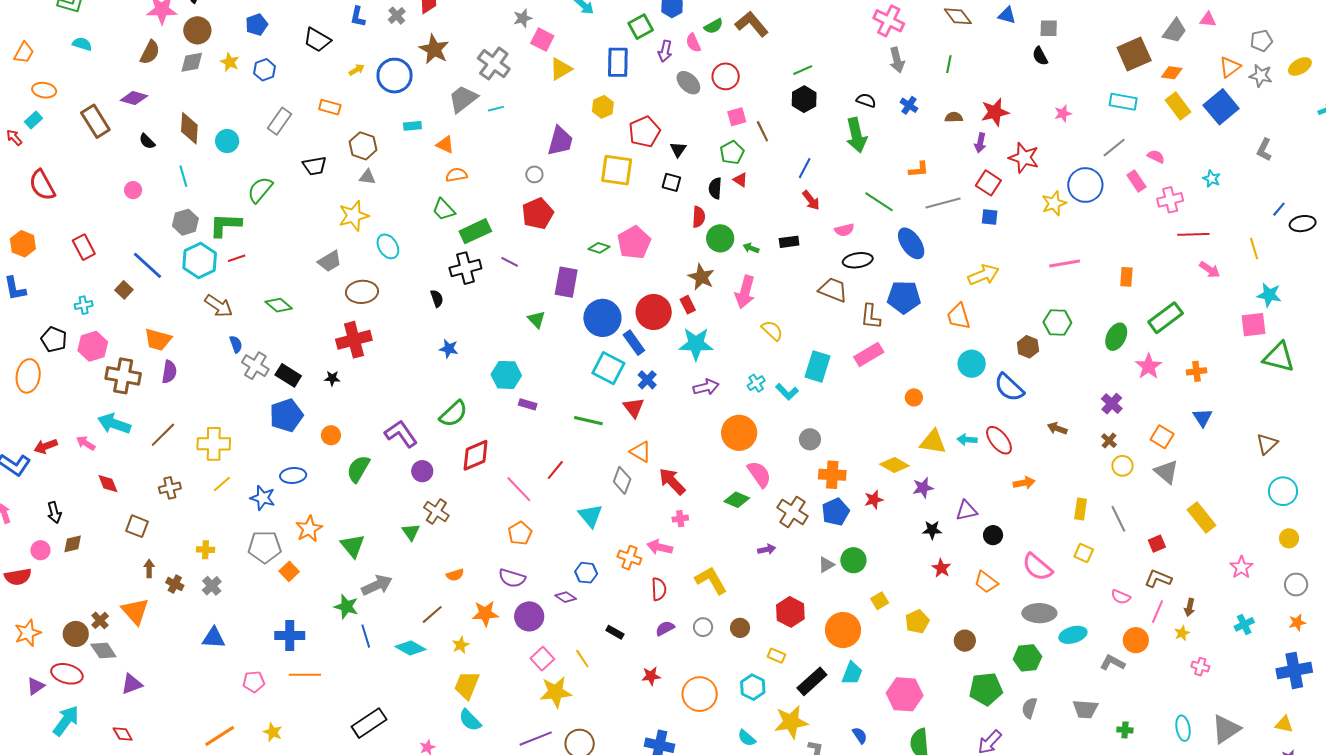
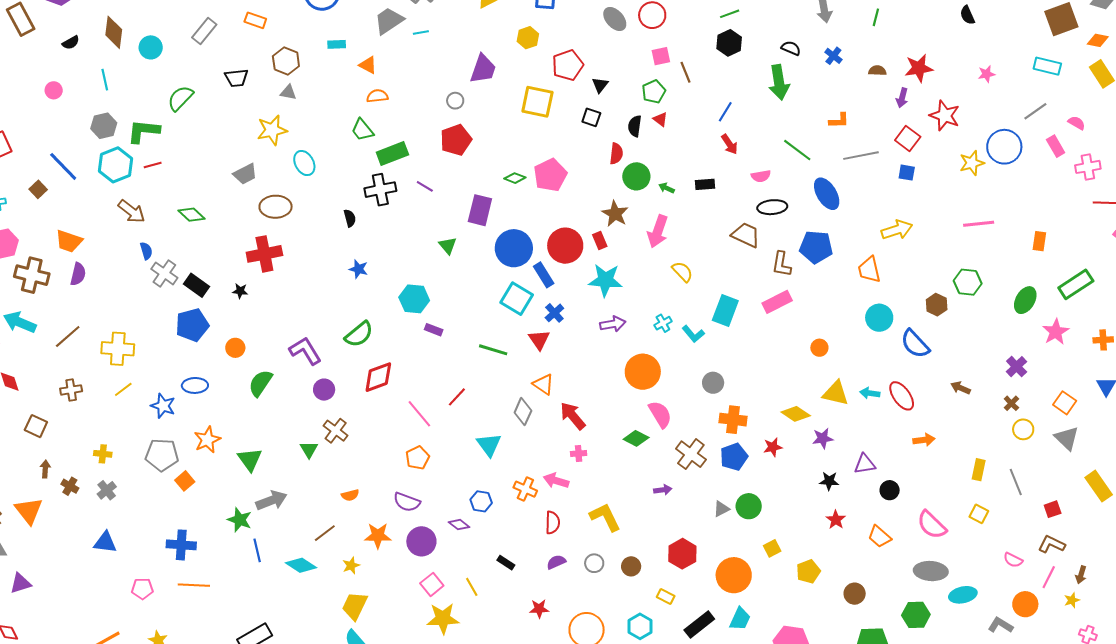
black semicircle: (147, 141) -> (71, 43), turned -78

